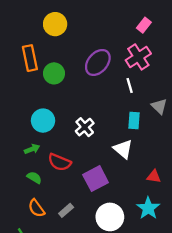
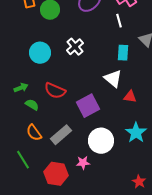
white cross: (85, 127) -> (75, 47), moved
green arrow: (32, 149) -> (21, 88), moved
red triangle: (154, 176) -> (130, 97), moved
gray rectangle: (66, 210) -> (61, 135), size x1.5

